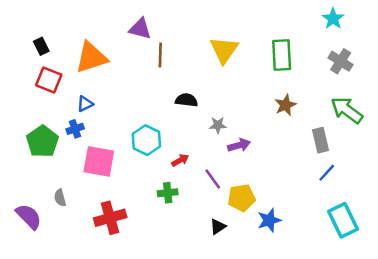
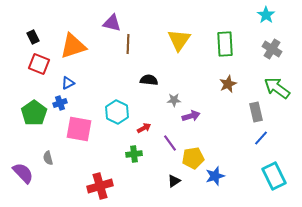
red cross: (110, 218) -> (100, 186), moved

